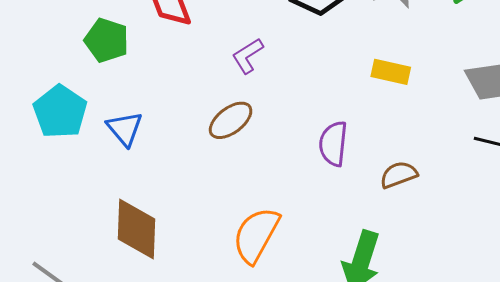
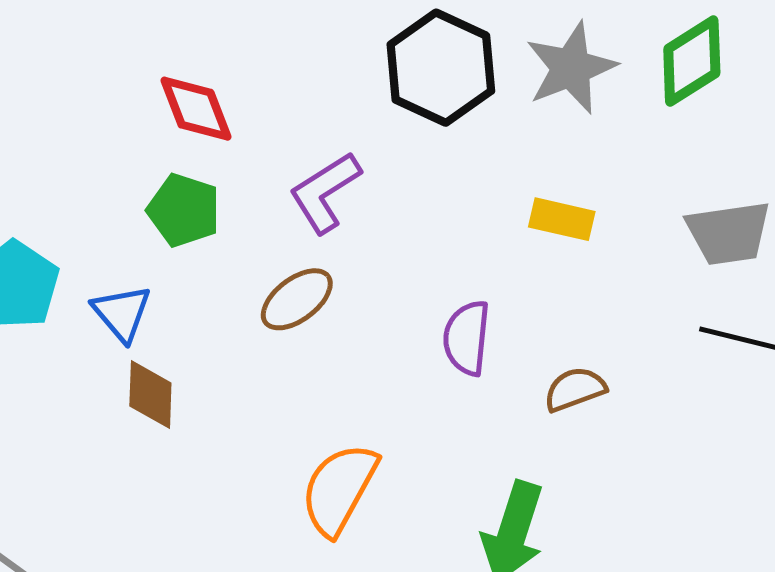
green pentagon: (107, 40) -> (184, 210), moved
purple L-shape: (248, 56) -> (325, 192), size x1.4
brown diamond: (136, 229) -> (150, 395), moved, size x0.7

